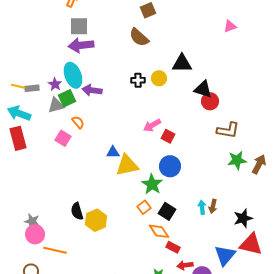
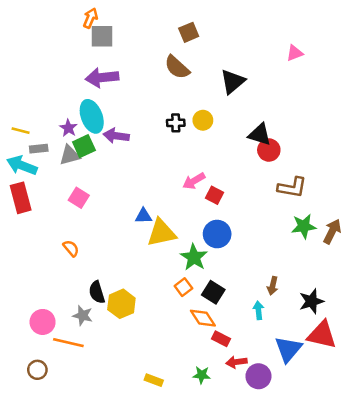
gray square: (79, 26) -> (102, 36), moved
black triangle: (182, 63) -> (233, 81), moved, turned -40
gray rectangle: (32, 88) -> (39, 149), moved
orange semicircle: (78, 122) -> (71, 248), moved
cyan arrow: (202, 207) -> (258, 310), moved
gray star: (32, 221) -> (83, 315), moved

